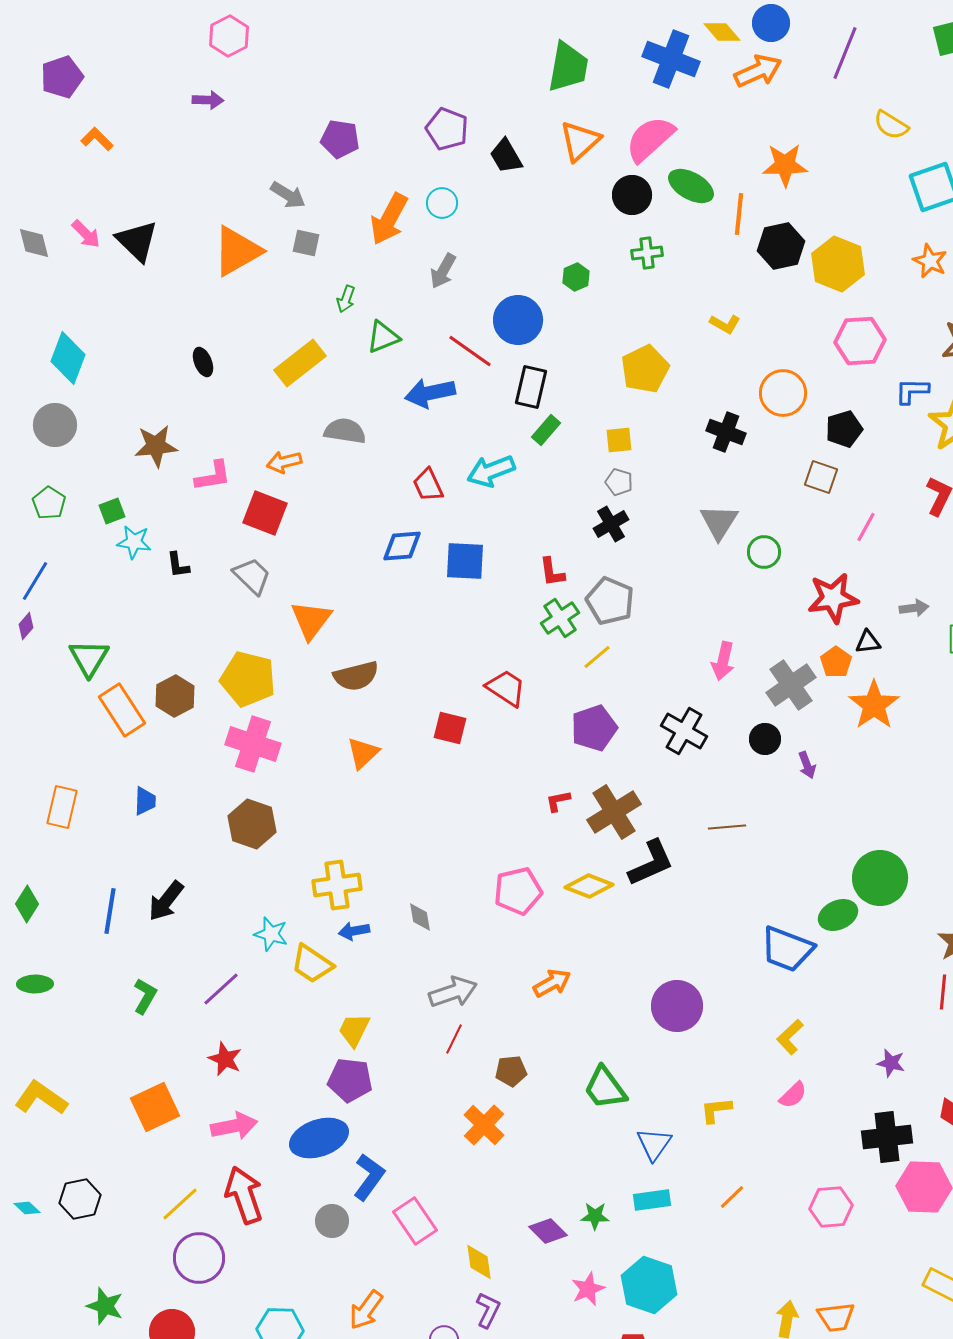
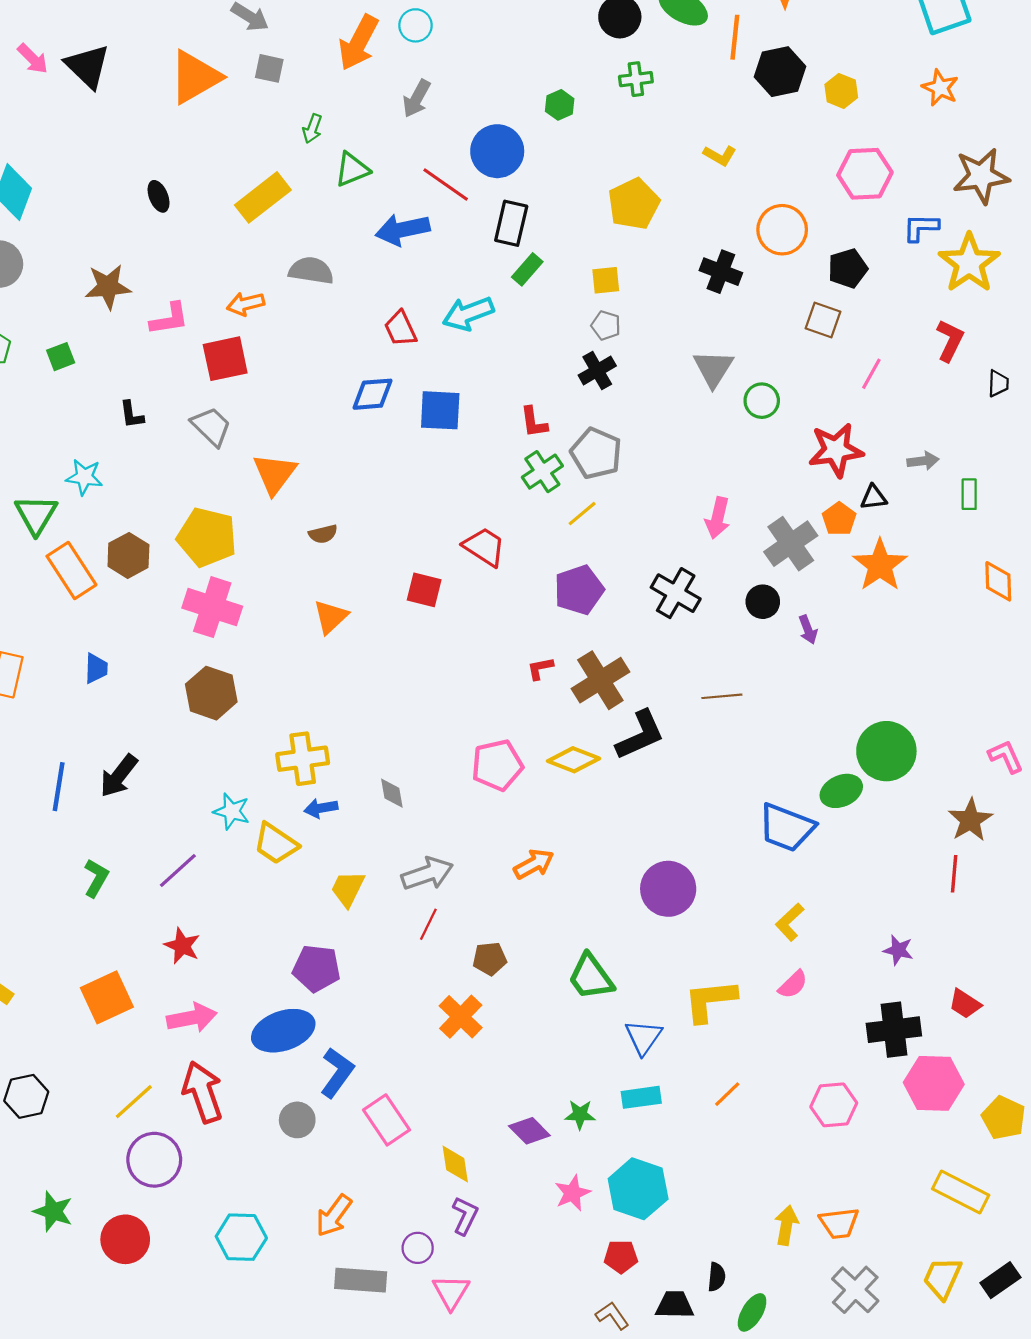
yellow hexagon: (838, 264) -> (841, 91), size x0.6
red square: (265, 513) -> (225, 359), turned -33
cyan star: (134, 542) -> (84, 477), moved
brown semicircle: (356, 676) -> (323, 534), size x0.6
yellow trapezoid: (354, 1030) -> (348, 889), moved
yellow L-shape: (716, 1110) -> (710, 1001), size x1.6

